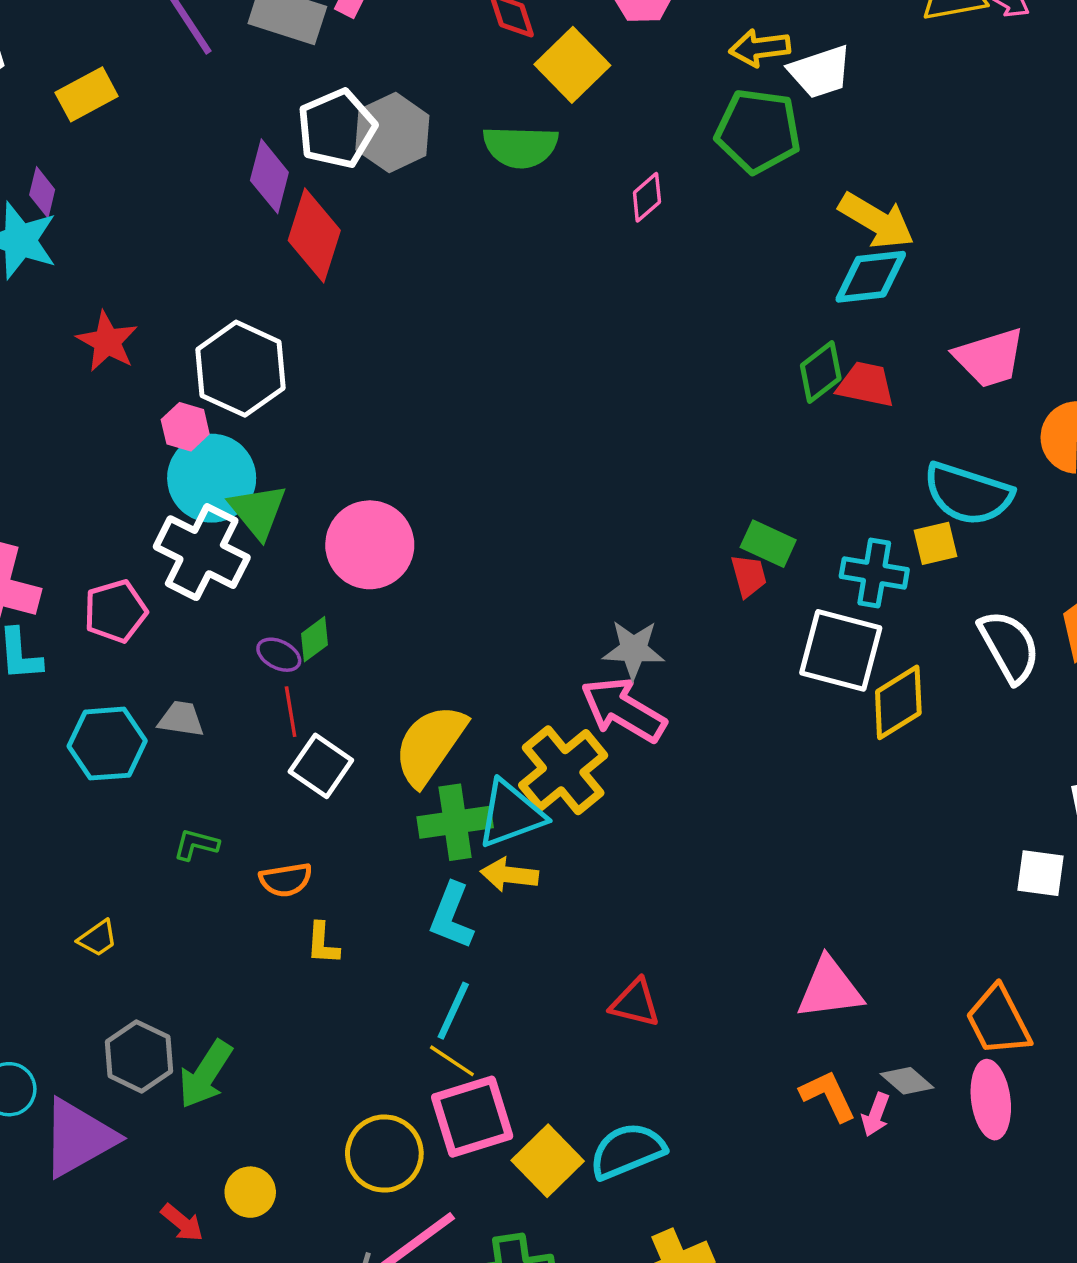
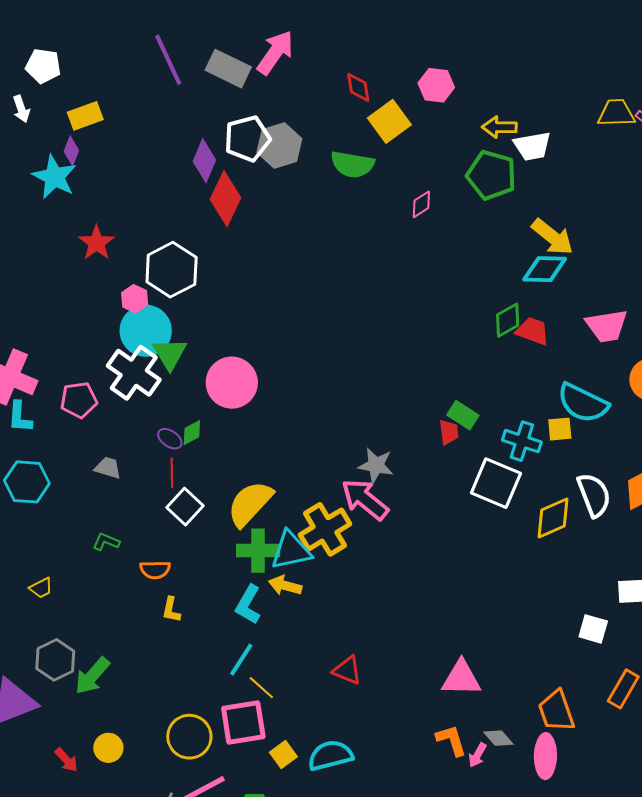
yellow rectangle: (87, 94) -> (85, 116), moved
yellow diamond: (898, 702) -> (553, 518), moved
cyan hexagon: (107, 744) -> (27, 482), moved
yellow line: (452, 1061) -> (261, 688), moved
yellow square: (548, 1161) -> (283, 755), size x0.7

